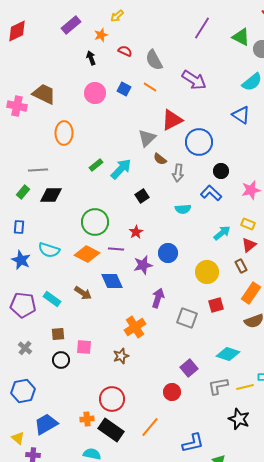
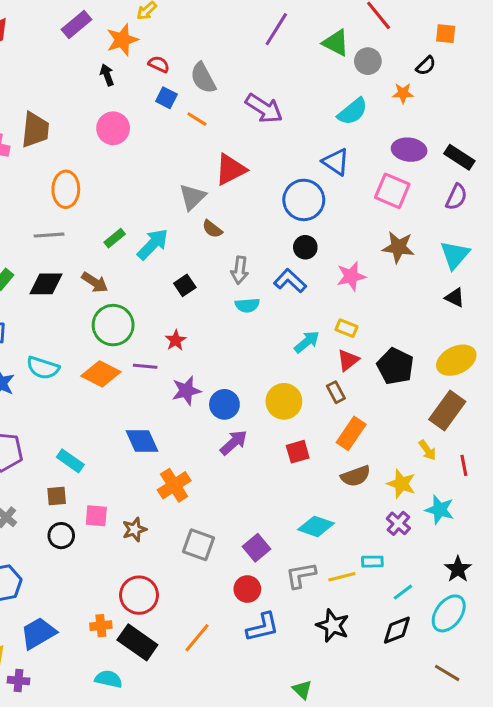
orange star: (101, 35) -> (122, 40), size x1.5
blue square: (124, 89) -> (166, 98), moved
brown trapezoid: (44, 94) -> (35, 130), turned 70
blue circle: (199, 142) -> (304, 200), moved
gray line: (38, 170) -> (49, 235), moved
gray arrow: (178, 173) -> (240, 270), moved
blue circle: (168, 253) -> (224, 404), moved
blue diamond: (112, 281) -> (142, 441), moved
brown arrow: (83, 293) -> (95, 282), moved
purple arrow: (158, 298) -> (234, 443), moved, turned 30
cyan rectangle: (52, 299) -> (70, 461), moved
gray square: (187, 318) -> (199, 545), moved
brown star: (121, 356) -> (134, 529), moved
red circle: (172, 392) -> (247, 589), moved
blue L-shape: (193, 443) -> (263, 627), moved

